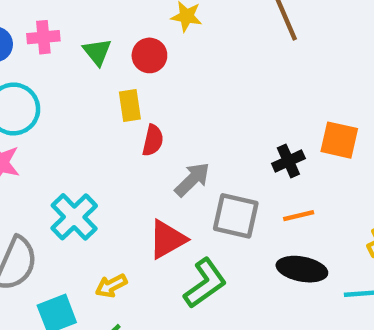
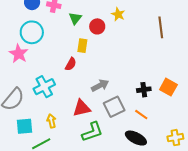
red semicircle: (153, 140) -> (71, 64), moved
gray square: (236, 216) -> (114, 107), turned 35
orange line: (299, 216) -> (141, 115), turned 32
yellow arrow: (111, 286) -> (51, 121), turned 88

